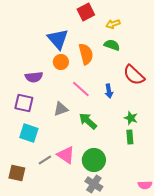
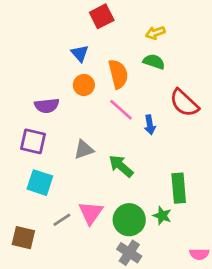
red square: (86, 12) -> (102, 16), moved
blue triangle: (58, 39) -> (80, 53), size x0.6
pink line: (81, 89) -> (121, 110), moved
green star: (131, 118) -> (162, 216), moved
green rectangle: (130, 137) -> (179, 188), size x1.5
pink triangle: (66, 155) -> (91, 213), turned 30

